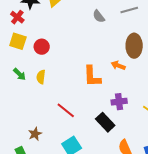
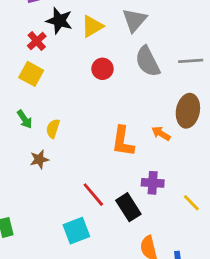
gray semicircle: (99, 16) -> (148, 61), size x1.6
red circle: (42, 47) -> (102, 69), moved
red line: (66, 110) -> (93, 195), moved
brown star: (35, 134) -> (39, 159), moved

